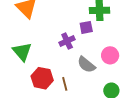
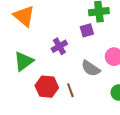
purple cross: (67, 41) -> (59, 46), moved
green triangle: (22, 52) -> (24, 61), turned 40

